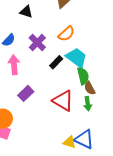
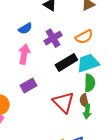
cyan trapezoid: (77, 58) -> (88, 63), turned -70
black rectangle: (56, 62) -> (66, 62), size x1.5
brown semicircle: (90, 88) -> (84, 101), moved

